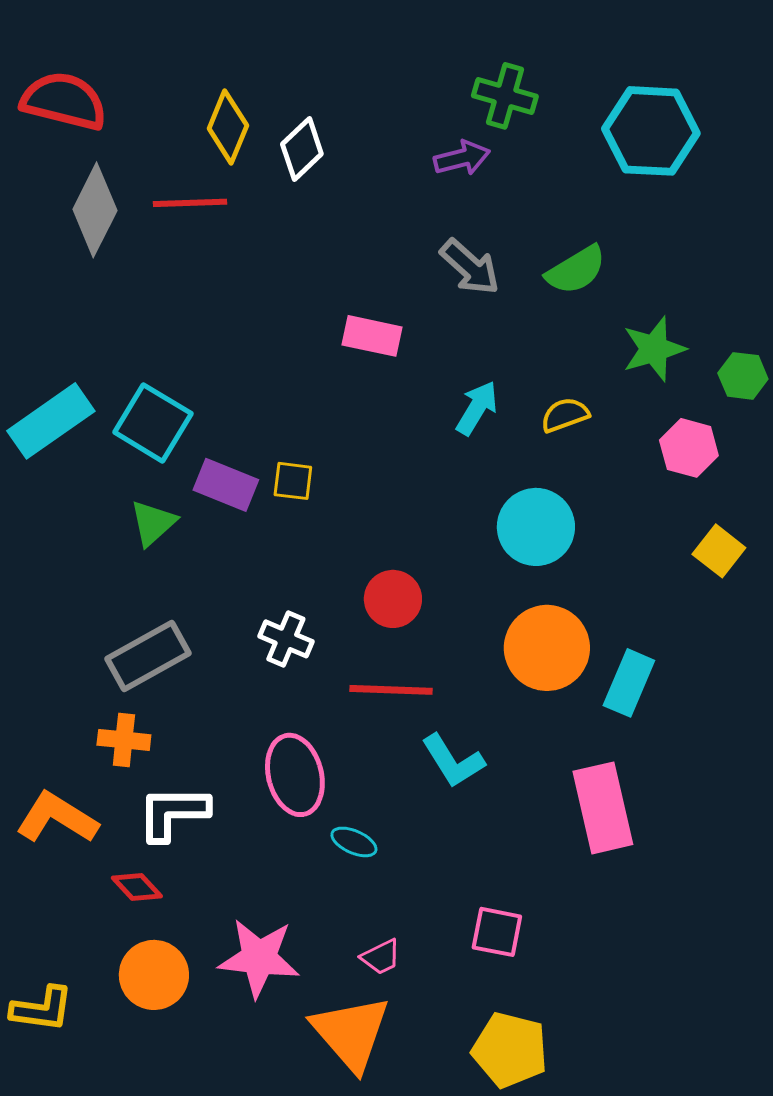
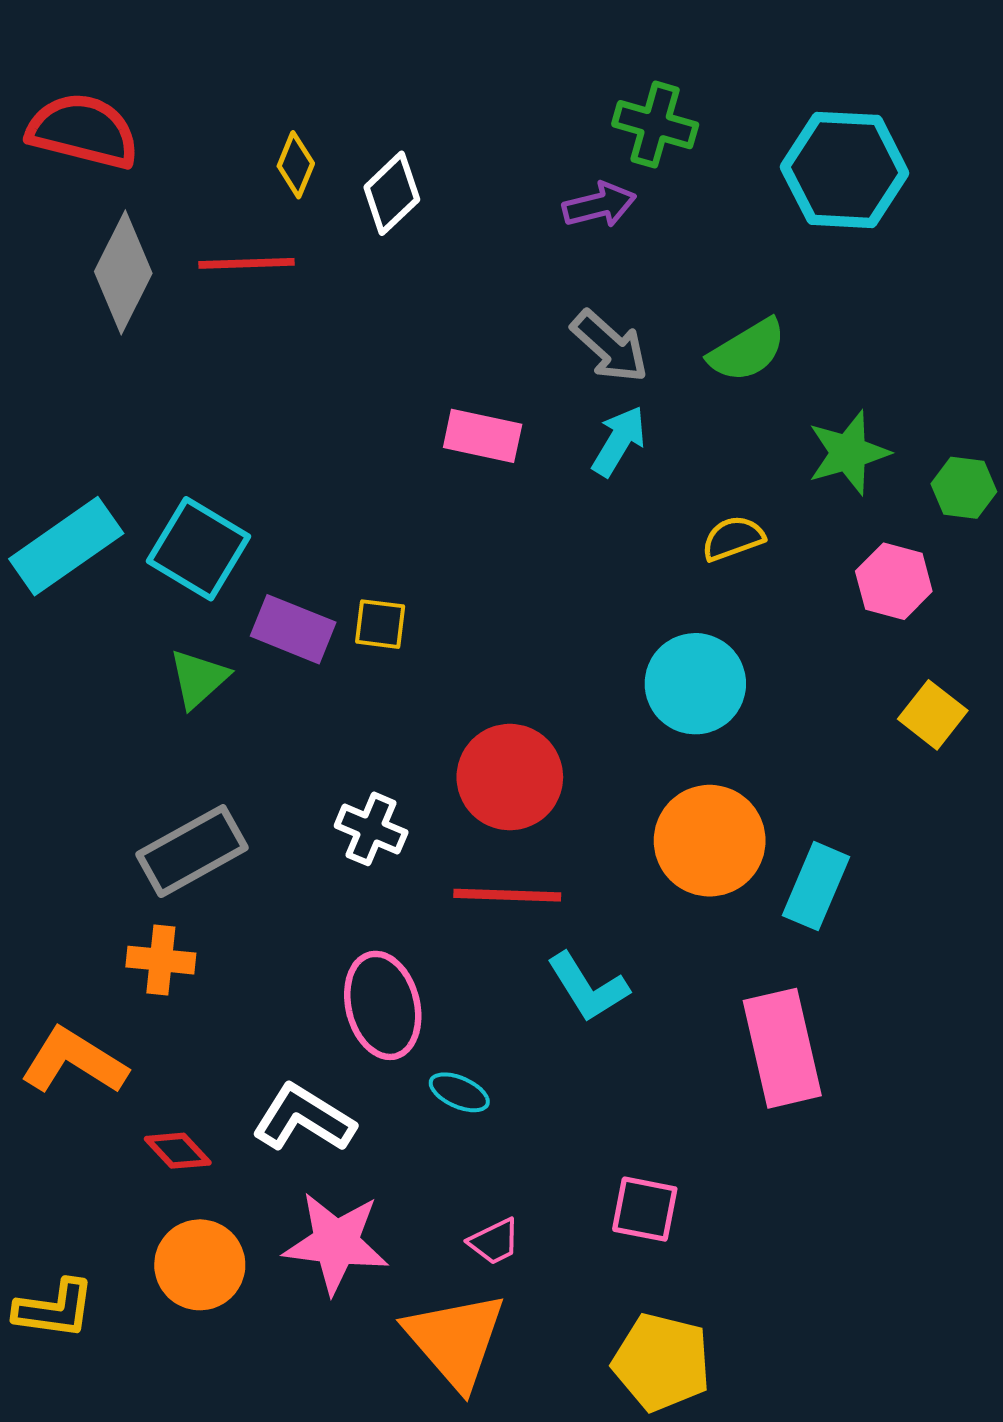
yellow diamond: (228, 127) -> (296, 165), size x0.7
cyan arrow: (477, 408) -> (619, 441), moved
red circle: (393, 599) -> (510, 777), size x1.4
white L-shape: (173, 813) -> (304, 1118), moved, turned 32

